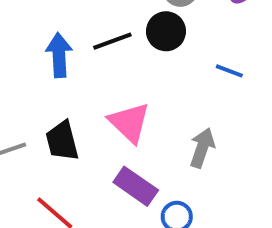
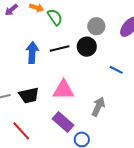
pink triangle: (129, 122) -> (63, 90), turned -50
black trapezoid: (62, 141) -> (29, 95), turned -95

